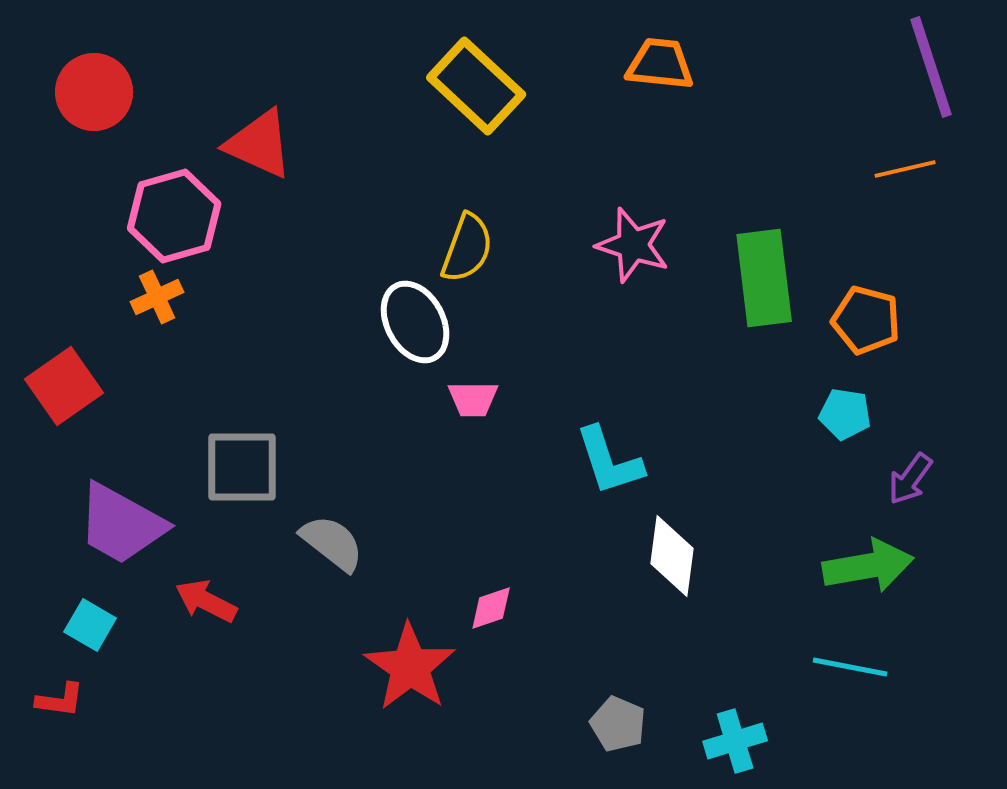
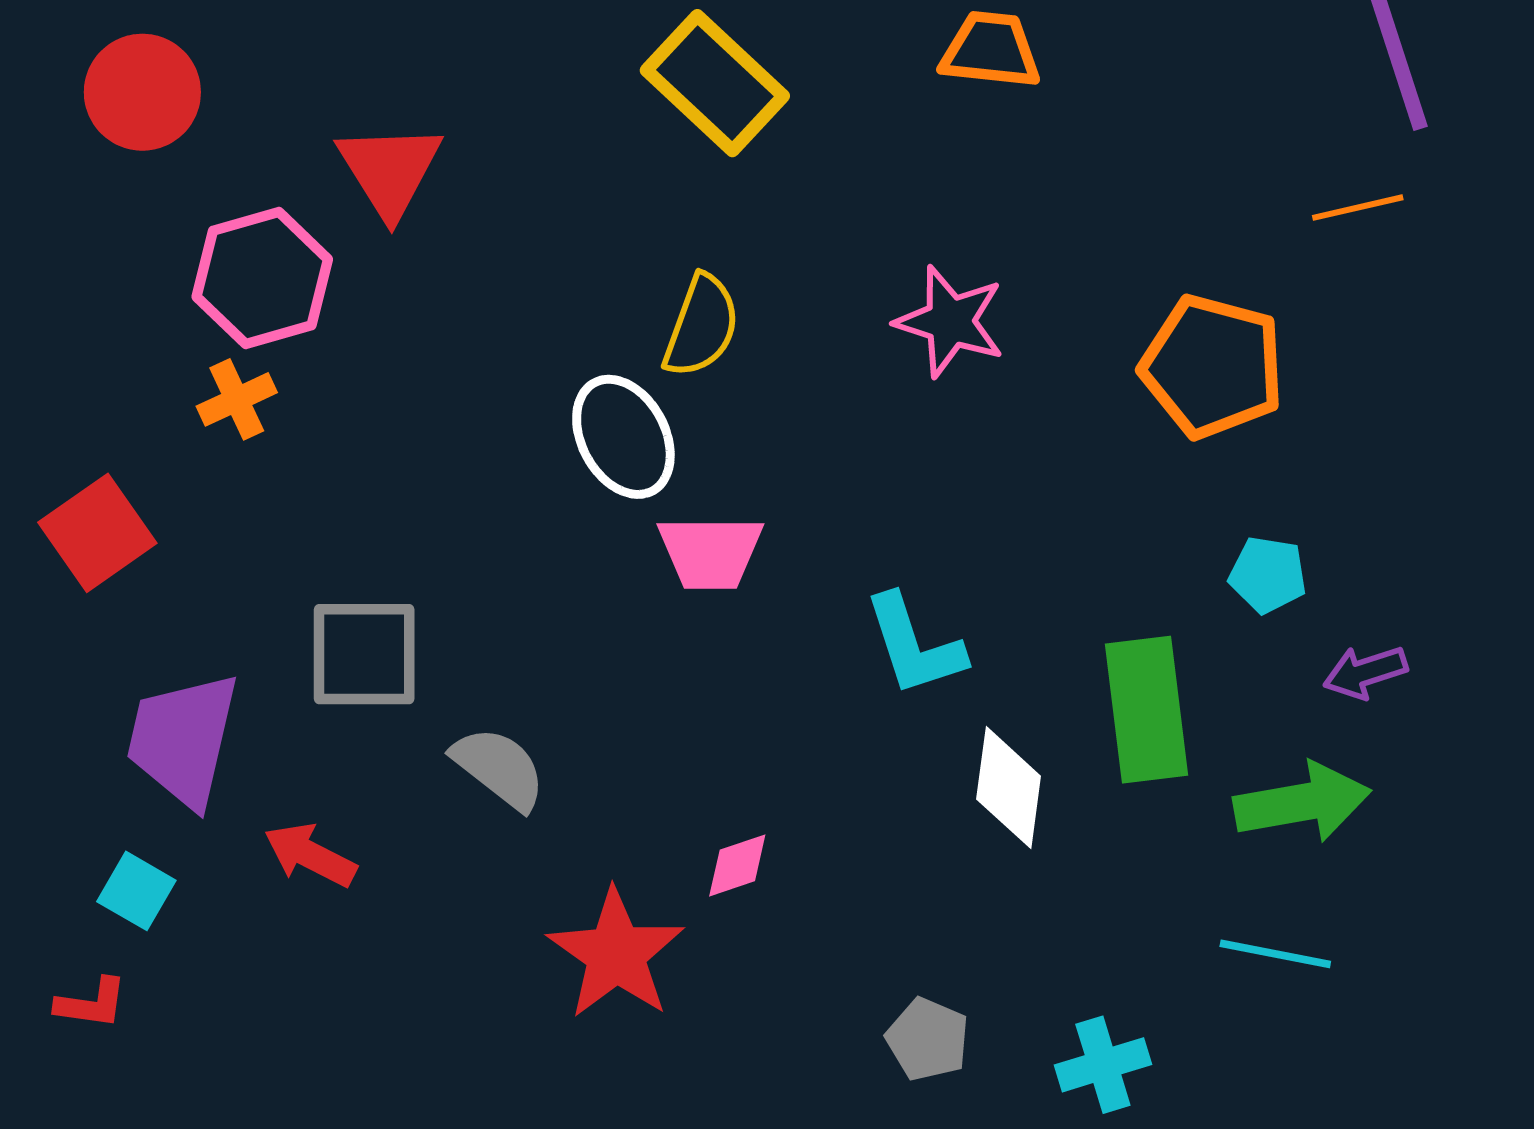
red triangle: (259, 144) -> (390, 170), turned 34
green rectangle: (764, 278) -> (1146, 710), moved
orange pentagon: (866, 320) -> (1212, 366), moved, size x1.4
pink trapezoid: (473, 399) -> (710, 552), size x1.4
purple arrow: (910, 479) -> (1365, 672), turned 36
purple trapezoid: (121, 524) -> (183, 740), turned 74

